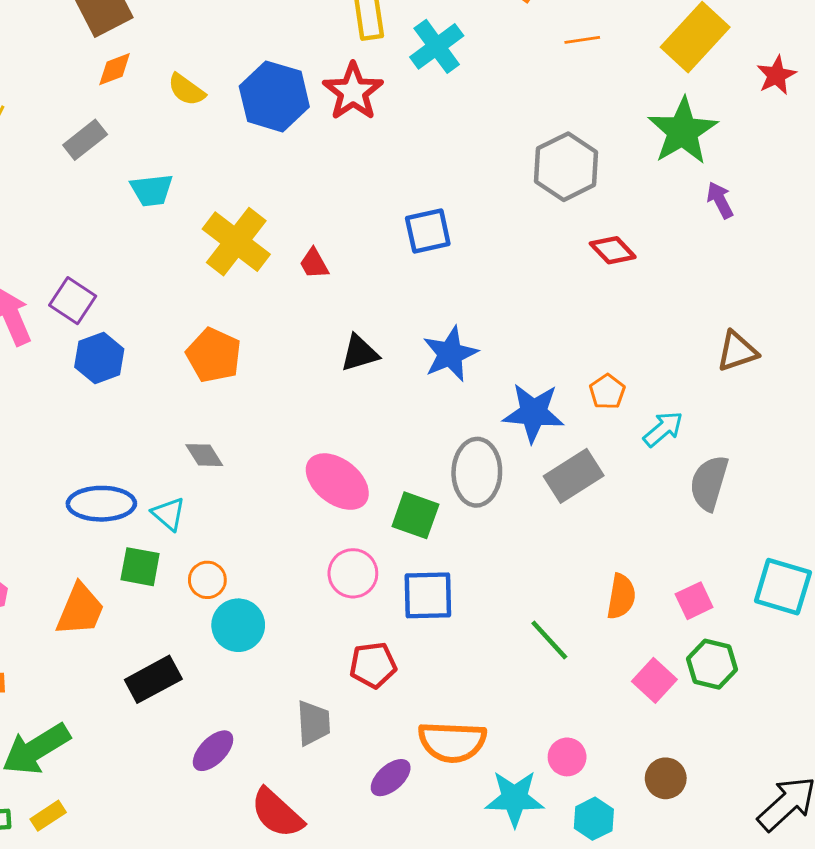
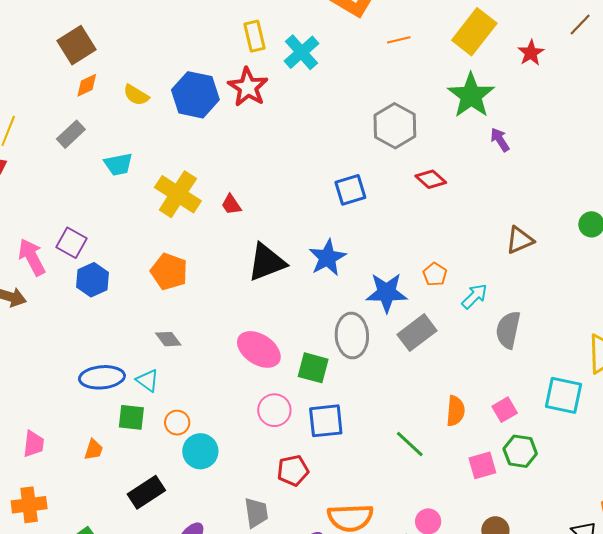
blue square: (428, 231) -> (350, 190), moved
black triangle: (359, 353) -> (267, 262), size x1.5
orange trapezoid: (80, 610) -> (94, 450), size x0.6
pink square: (654, 680) -> (482, 465), turned 36

